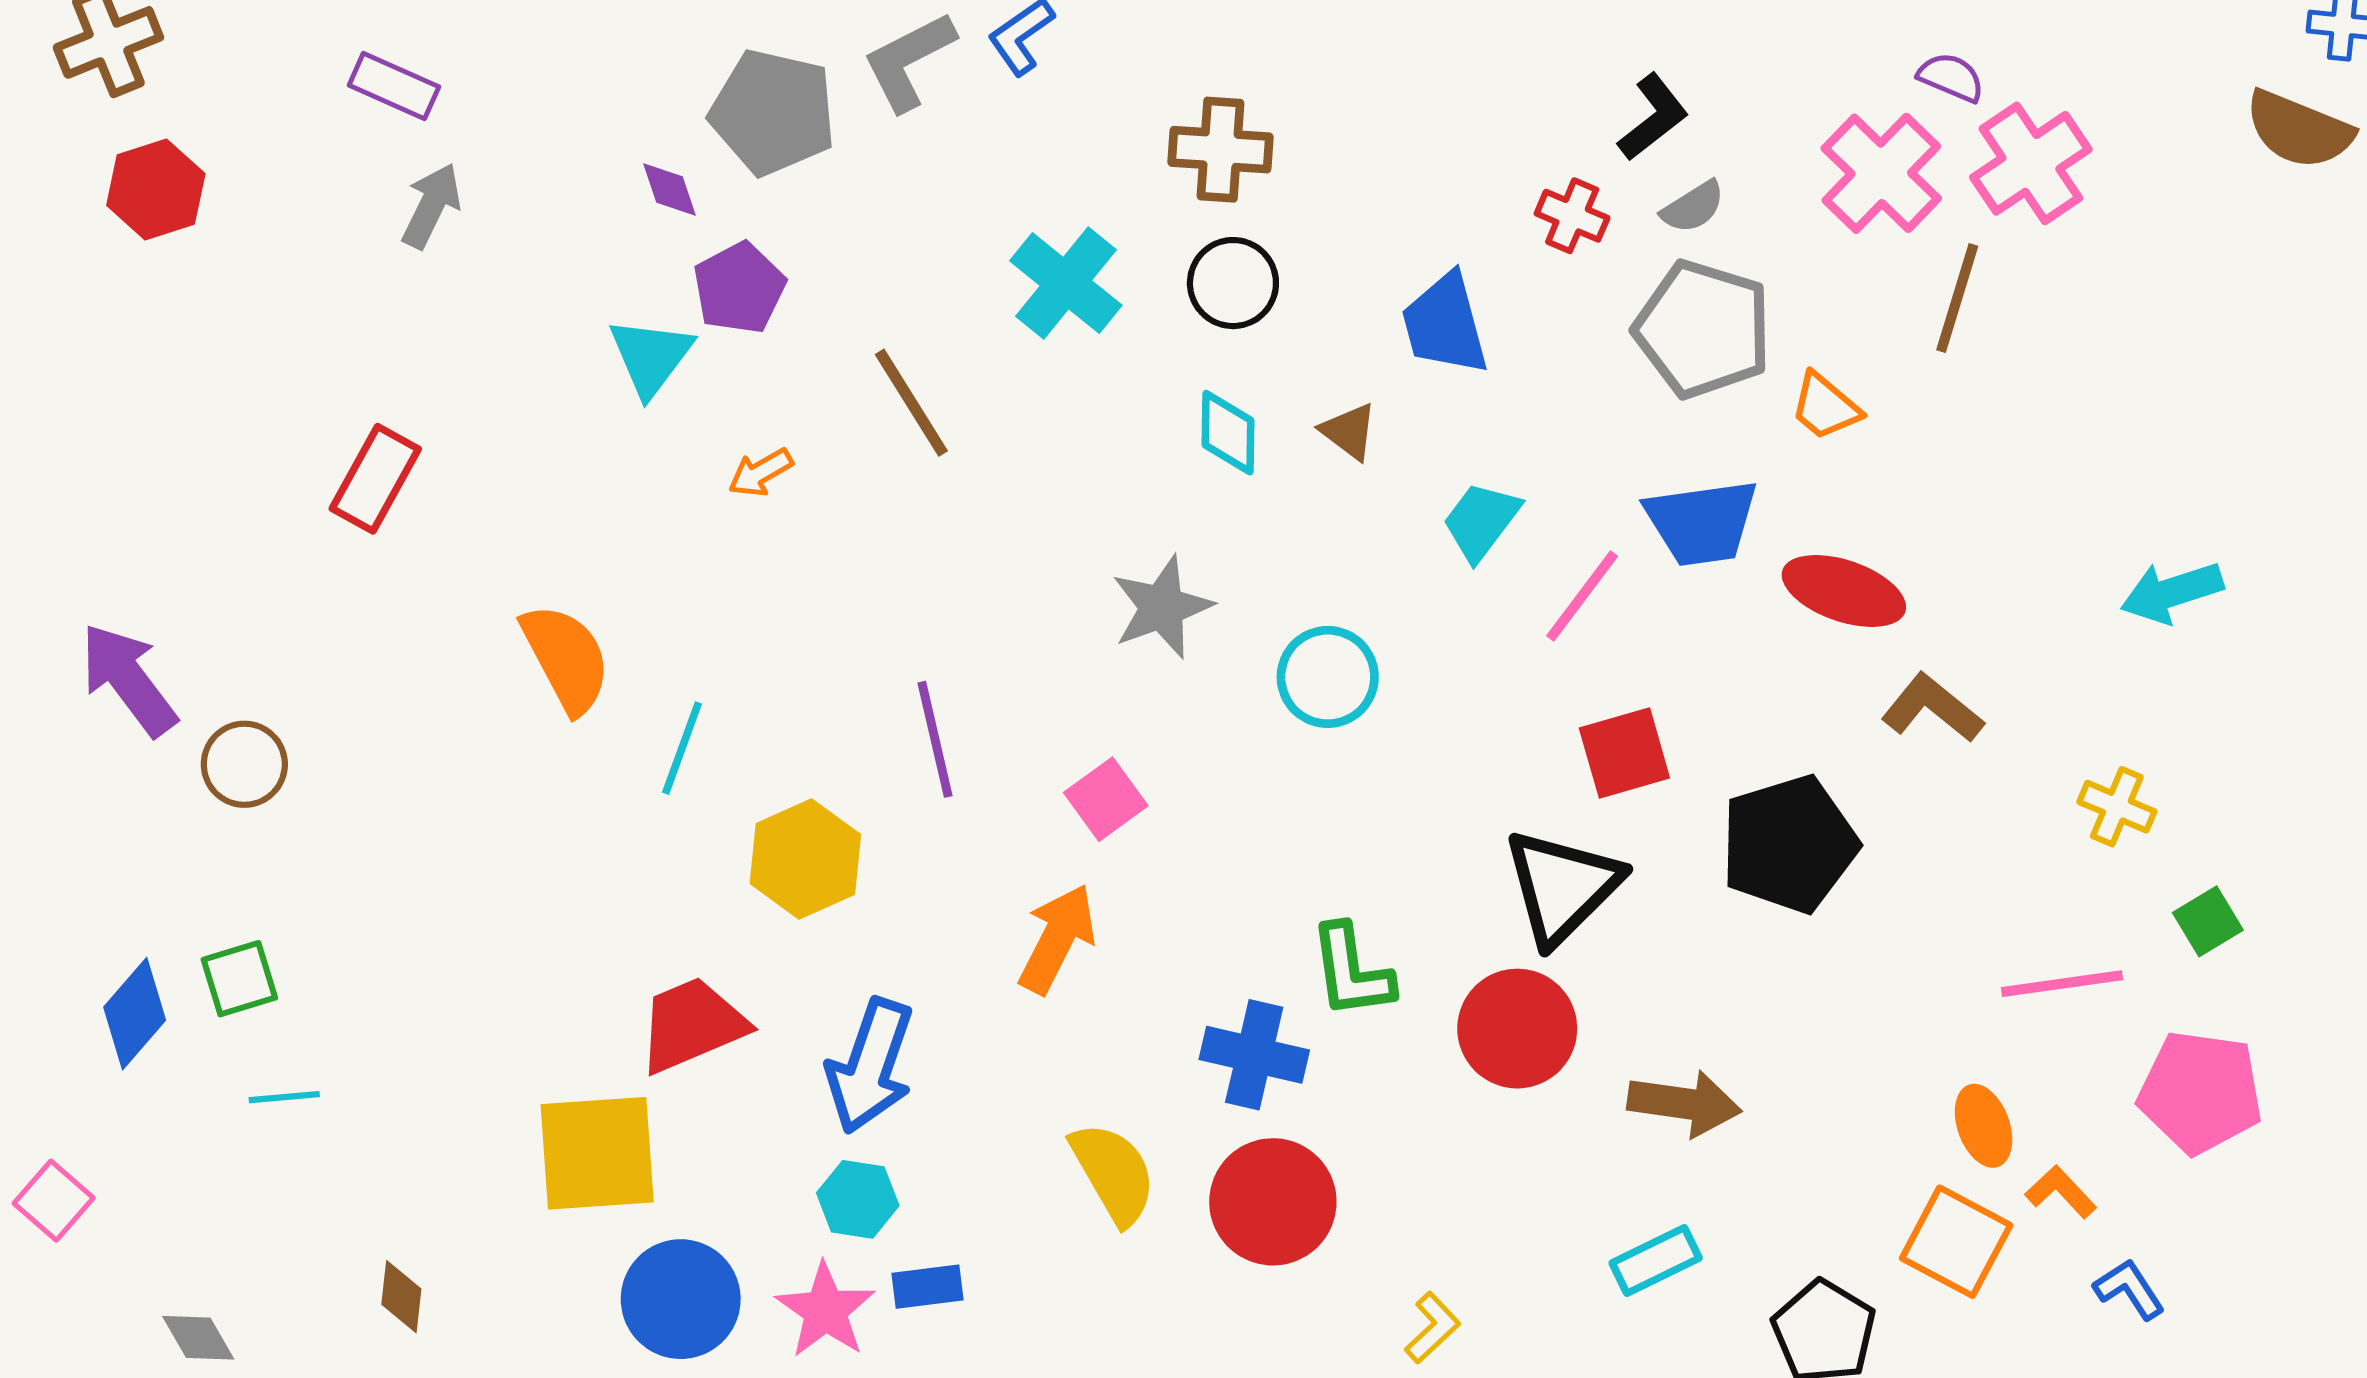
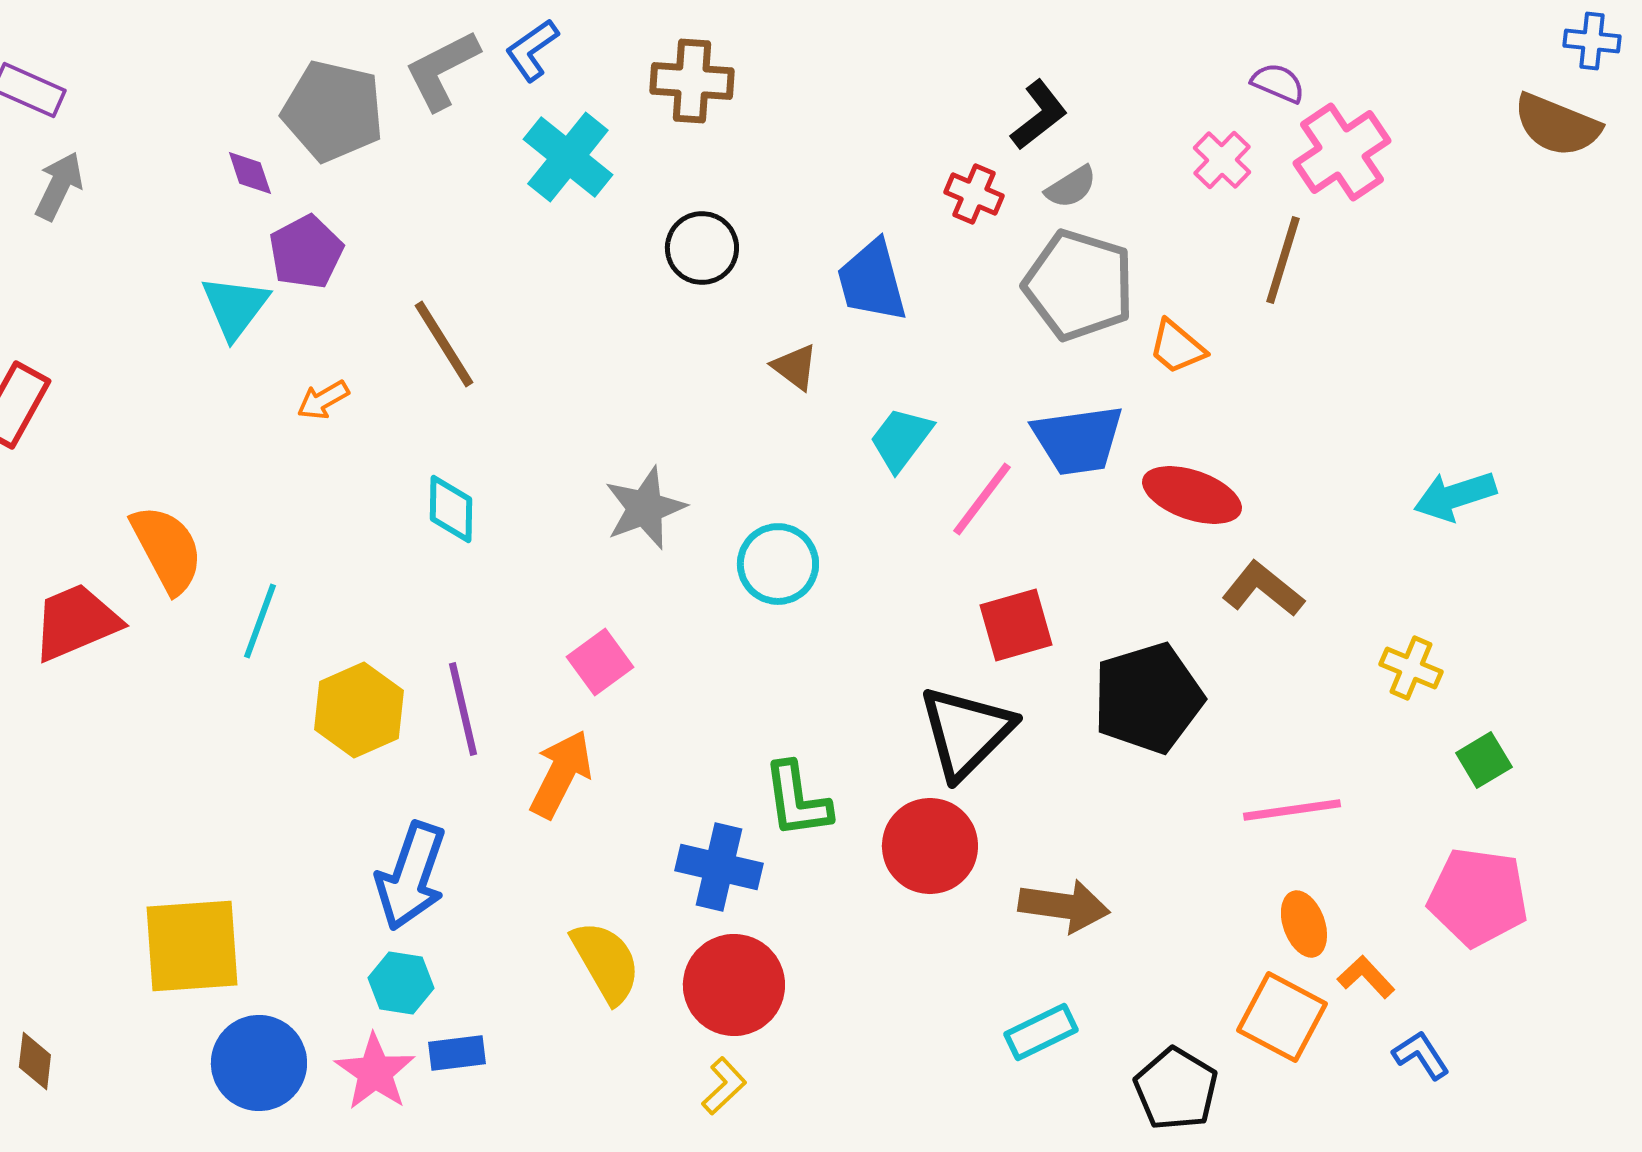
brown cross: (1221, 150) -> (692, 81), moved
pink cross: (1881, 173) -> (1222, 160), size x0.6
cyan cross: (1066, 283) -> (568, 157), moved
cyan diamond: (1228, 433) -> (451, 509), moved
purple line: (935, 739) -> (463, 709), moved
pink line: (2062, 984) -> (1292, 810), moved
red trapezoid: (692, 1025) -> (76, 622), moved
yellow L-shape: (1432, 1328) -> (724, 1086), moved

